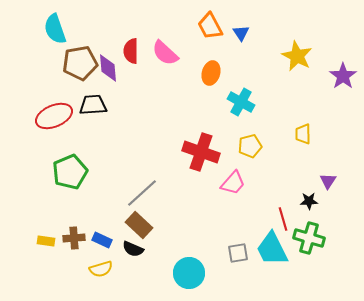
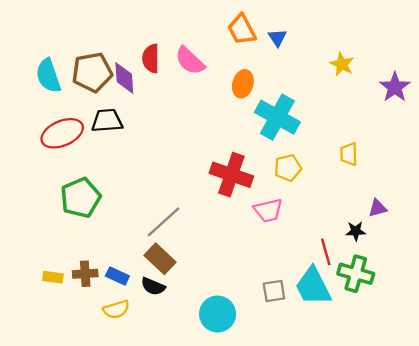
cyan semicircle: (55, 29) -> (48, 76), moved
yellow star: (297, 56) -> (342, 64), size x0.7
cyan cross: (241, 102) -> (277, 117), size x1.4
purple triangle: (328, 181) -> (378, 208), turned 42
pink trapezoid: (233, 183) -> (268, 210), turned 36

